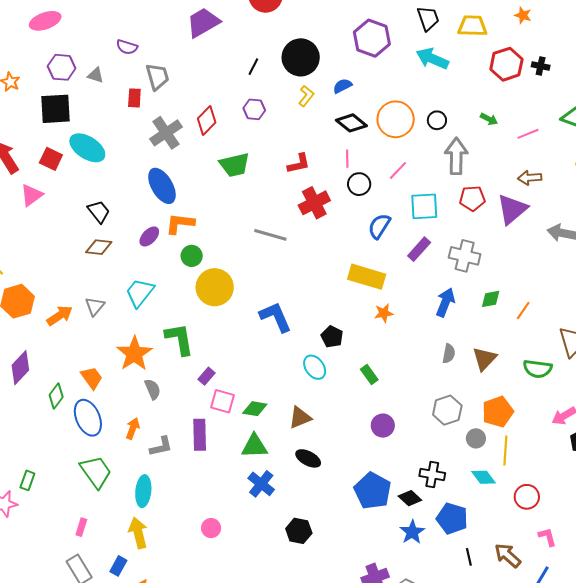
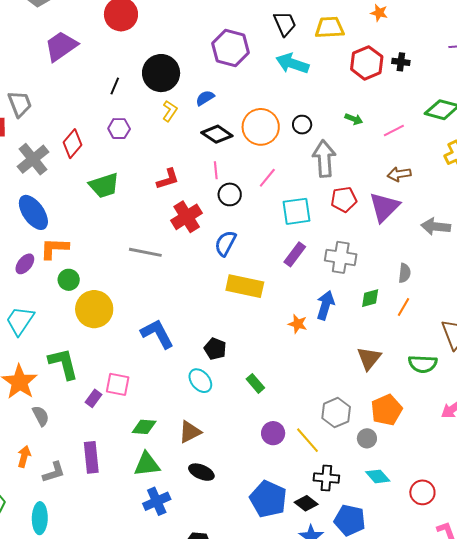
blue semicircle: (379, 226) -> (225, 243), moved
orange star: (384, 313) -> (298, 324), moved, turned 30
gray semicircle: (449, 354) -> (405, 273), moved
pink square: (223, 401) -> (118, 384), moved
yellow line: (505, 451) -> (308, 440), moved, turned -40
blue cross: (261, 484) -> (157, 501), turned 32

